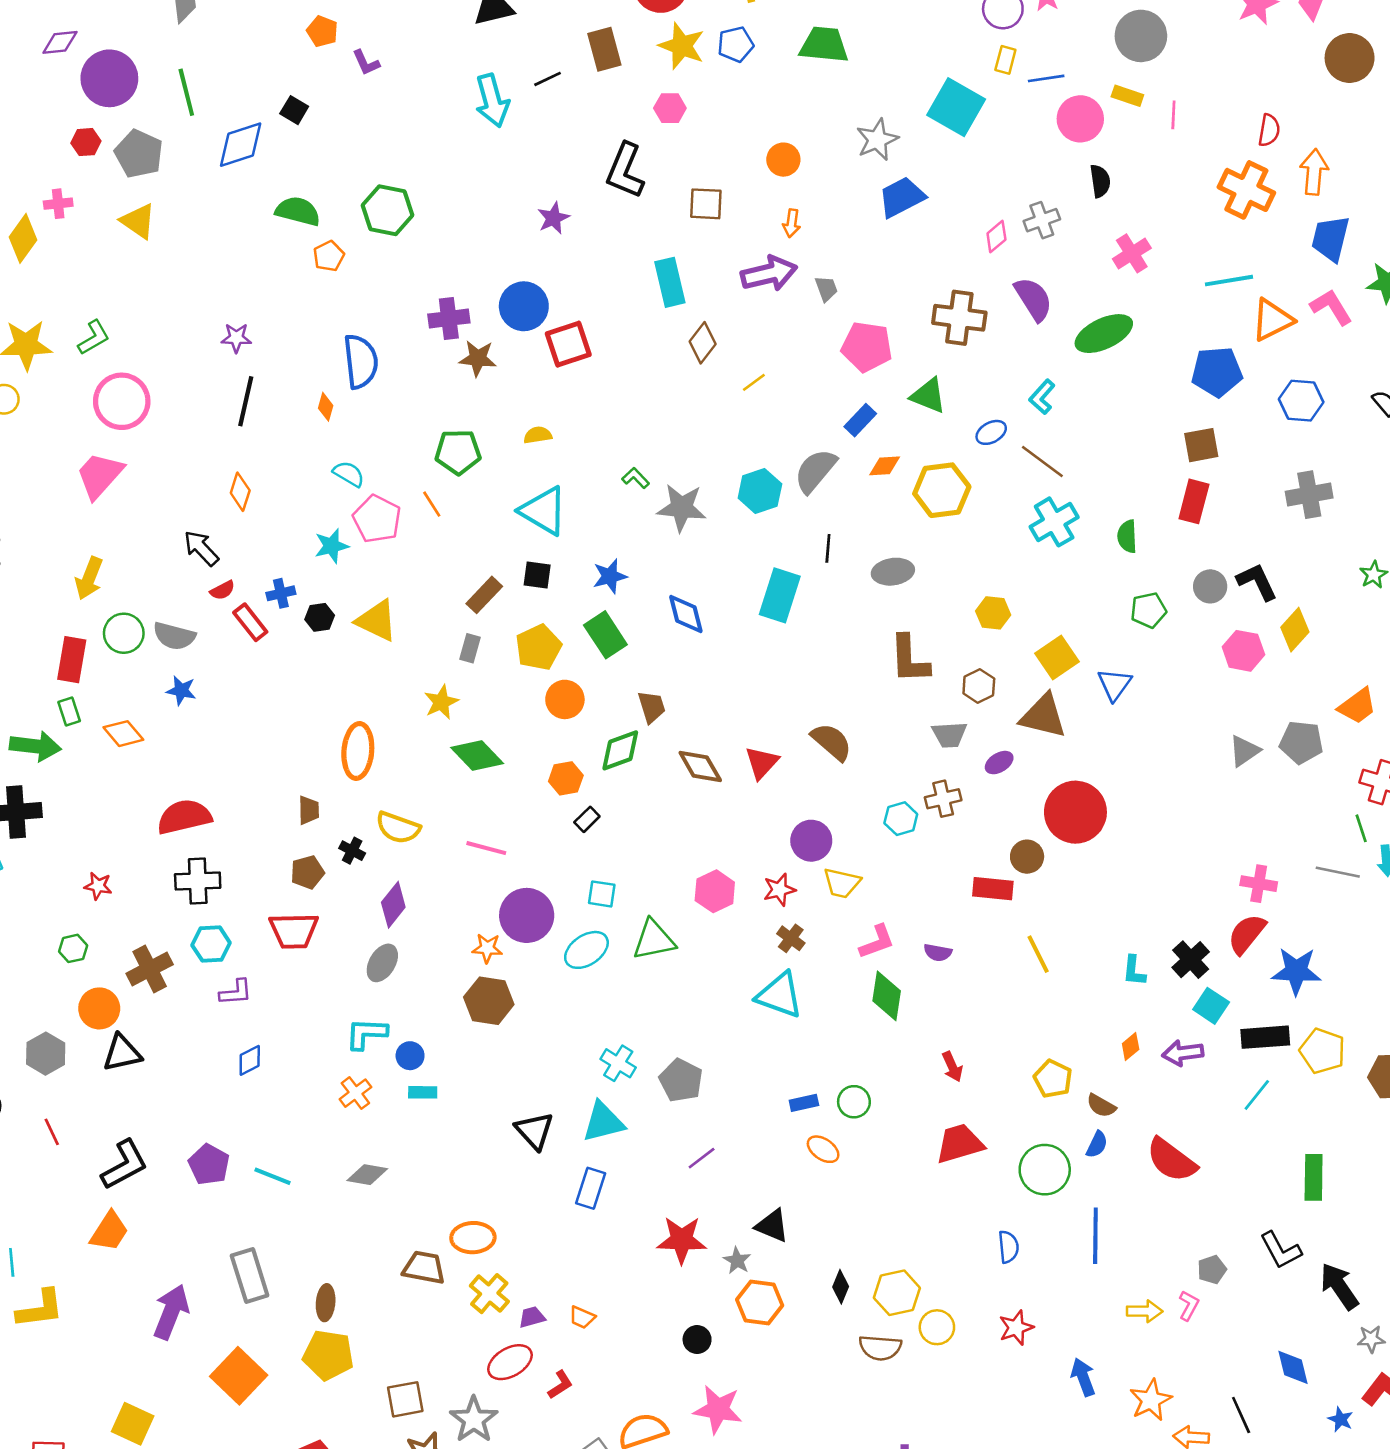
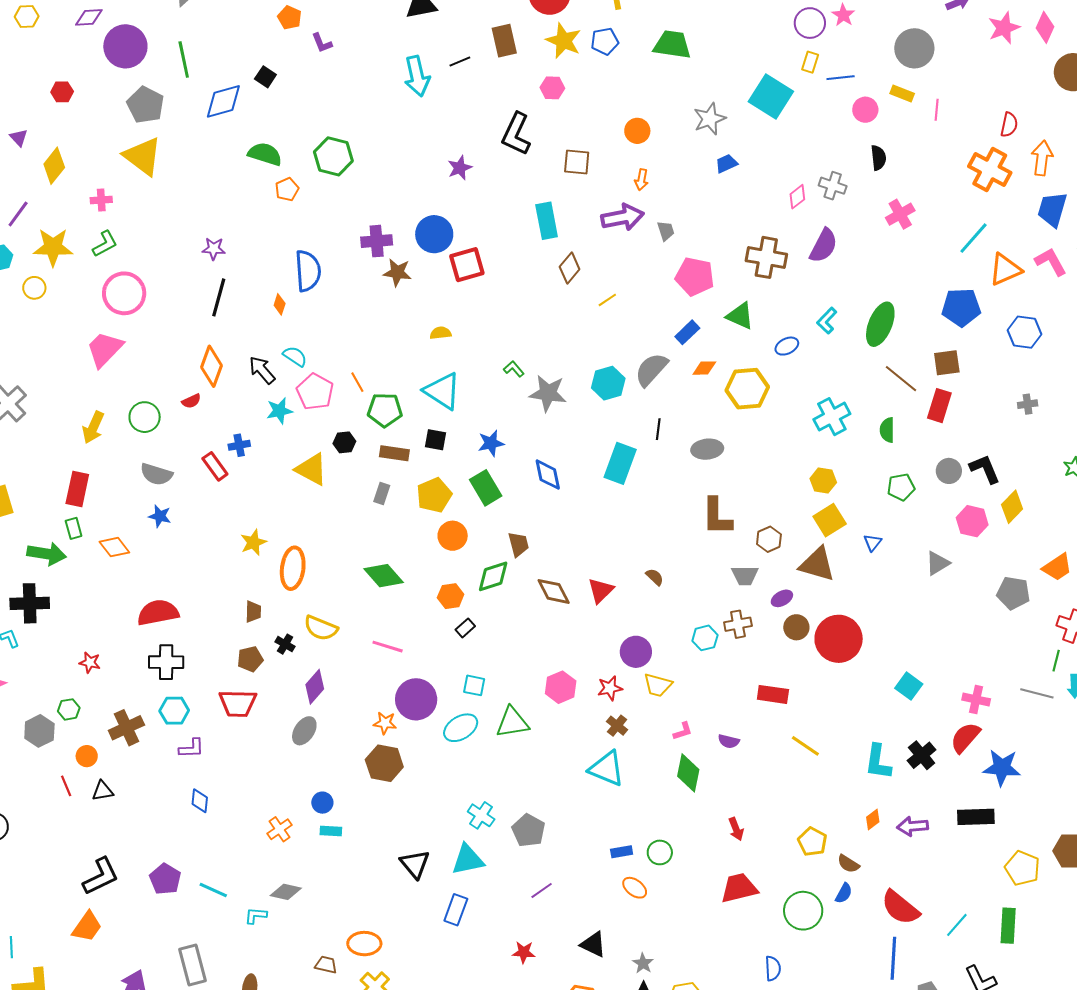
pink circle: (1080, 119) -> (865, 110), size x0.7
red hexagon: (86, 142) -> (62, 92), moved
blue trapezoid: (902, 197) -> (726, 163), size x0.6
pink cross: (58, 204) -> (101, 200), moved
gray cross: (1042, 220) -> (833, 186), turned 36
yellow triangle: (138, 221) -> (143, 156), size x1.4
cyan line: (1229, 281) -> (973, 238), turned -42
purple semicircle: (1033, 299) -> (824, 246), turned 57
green ellipse: (1104, 334) -> (880, 324), moved, turned -45
green pentagon: (458, 452) -> (385, 410), moved
brown line: (1042, 461) -> (901, 379), moved
orange diamond: (240, 492) -> (212, 366), size x1.4
gray cross: (1309, 495) -> (1028, 404), size x0.6
black arrow: (201, 548) -> (262, 370), moved
red semicircle: (222, 590) -> (191, 401), moved
brown rectangle: (484, 595) -> (394, 453), turned 52
yellow hexagon: (993, 613) -> (823, 481), moved
black hexagon: (320, 617) -> (344, 442), moved
green circle: (124, 633) -> (145, 417), moved
blue triangle: (1114, 684) -> (873, 543), size x0.7
yellow star: (441, 702) -> (253, 542), moved
brown semicircle: (832, 742) -> (655, 577), size x0.6
gray triangle: (1244, 751) -> (938, 563), moved
green line: (1361, 828) -> (1056, 661), turned 30
brown circle: (1027, 857) -> (796, 627), moved
pink L-shape: (877, 942) -> (683, 731), size x0.7
yellow line: (1038, 954) -> (805, 746), turned -32
cyan L-shape: (1134, 971) -> (878, 762), size x1.5
cyan square: (1211, 1006) -> (909, 686), moved
orange circle: (99, 1008) -> (87, 756), size x0.7
cyan L-shape: (366, 1034) -> (256, 916), moved, size x0.7
yellow pentagon: (1322, 1051) -> (1022, 868), moved
black triangle: (122, 1053) -> (103, 791), size x0.7
gray hexagon: (46, 1054) -> (39, 731), moved
blue diamond: (250, 1060) -> (200, 801), turned -60
cyan line: (1257, 1095) -> (957, 925), moved
red line: (52, 1132) -> (66, 786), moved
blue line: (1095, 1236) -> (893, 958), moved
red star: (682, 1240) -> (524, 952), size x0.6
gray star: (737, 1260) -> (643, 963), moved
brown trapezoid: (424, 1268) -> (326, 965), size x0.7

